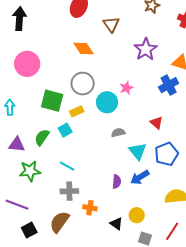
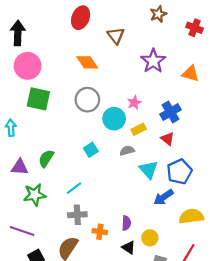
pink circle: (27, 64) -> (28, 66), moved
blue cross: (169, 85) -> (171, 112), moved
green square: (52, 101) -> (38, 99), moved
yellow rectangle: (77, 111) -> (139, 129), moved
cyan square: (65, 130) -> (91, 150), moved
cyan line: (67, 166) -> (74, 188), turned -63
blue arrow: (140, 177) -> (164, 197), moved
purple semicircle: (117, 182) -> (126, 223), moved

